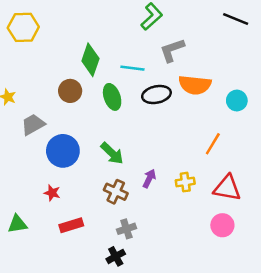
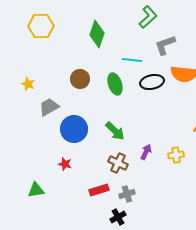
green diamond: (90, 60) -> (97, 34), moved
red rectangle: (71, 225) -> (99, 190), moved

